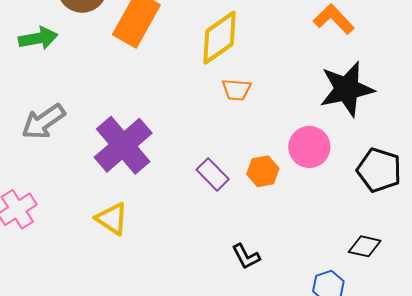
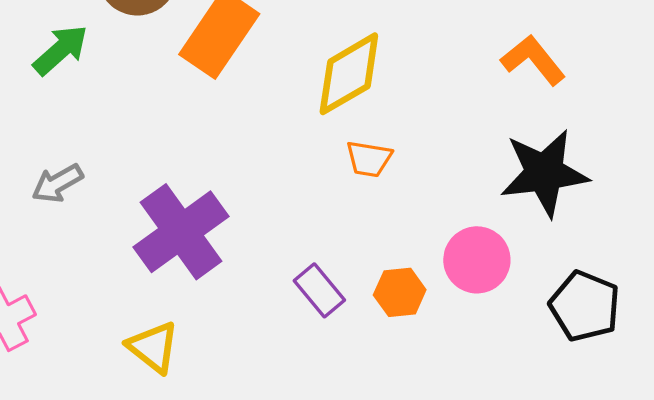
green arrow: (38, 38) -> (61, 50), turned -36
gray arrow: (43, 122) -> (57, 183), size x0.7

